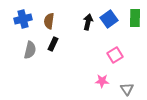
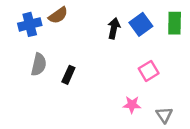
brown semicircle: (49, 21) -> (58, 15), moved, turned -133
black rectangle: (53, 44) -> (68, 75), moved

